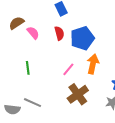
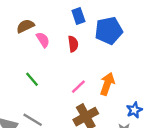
blue pentagon: (82, 38) -> (109, 31), moved
green line: (28, 68) -> (32, 79), turned -40

